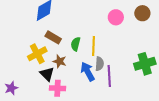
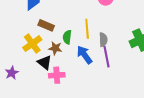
green semicircle: (76, 44) -> (67, 37), moved
gray semicircle: (100, 64) -> (103, 40), moved
purple star: (11, 88) -> (12, 73), moved

